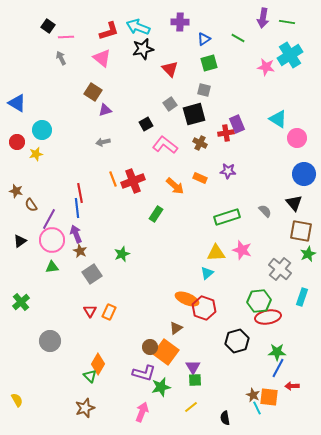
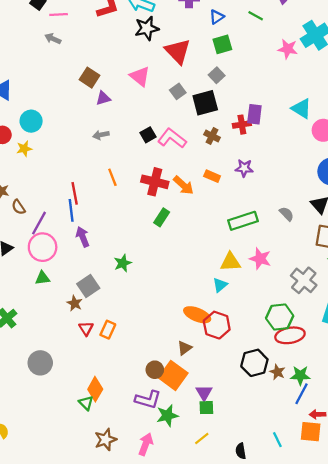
gray arrow: (61, 58) -> (53, 39), turned -40
pink triangle: (102, 58) -> (140, 76), moved
red triangle: (170, 69) -> (178, 51), size x1.4
gray square: (204, 90) -> (217, 75), turned 32
black square: (146, 124) -> (148, 135), moved
purple rectangle: (237, 124) -> (254, 114), turned 30
red cross: (133, 181) -> (155, 182), moved, turned 35
purple arrow: (76, 234) -> (83, 237), moved
brown star: (80, 251) -> (75, 303), moved
brown star: (253, 395) -> (277, 372), moved
orange square: (269, 397) -> (311, 432), moved
brown star: (85, 408) -> (106, 440), moved

